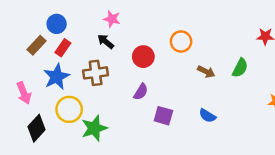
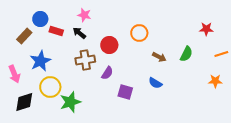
red rectangle: (63, 48) -> (56, 31), moved, turned 72
brown cross: (96, 73) -> (85, 60), moved
blue semicircle: (207, 116) -> (155, 83), moved
black diamond: (36, 128) -> (24, 102), turned 30

